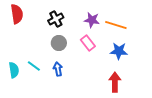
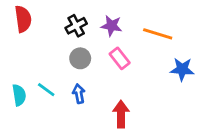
purple star: (92, 20) -> (111, 26), moved
blue star: (119, 51) -> (182, 69), moved
red arrow: (115, 82) -> (121, 114), moved

